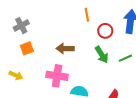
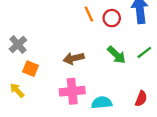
red circle: (105, 31) -> (112, 18), moved
orange square: (27, 48) -> (31, 69), turned -32
yellow arrow: (16, 75) -> (17, 90), moved, turned -144

